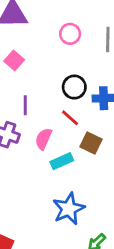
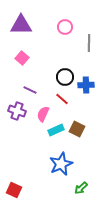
pink circle: (70, 34) -> (65, 27), moved
purple line: (25, 105) -> (30, 90), turned -64
brown square: (91, 143) -> (77, 129), moved

